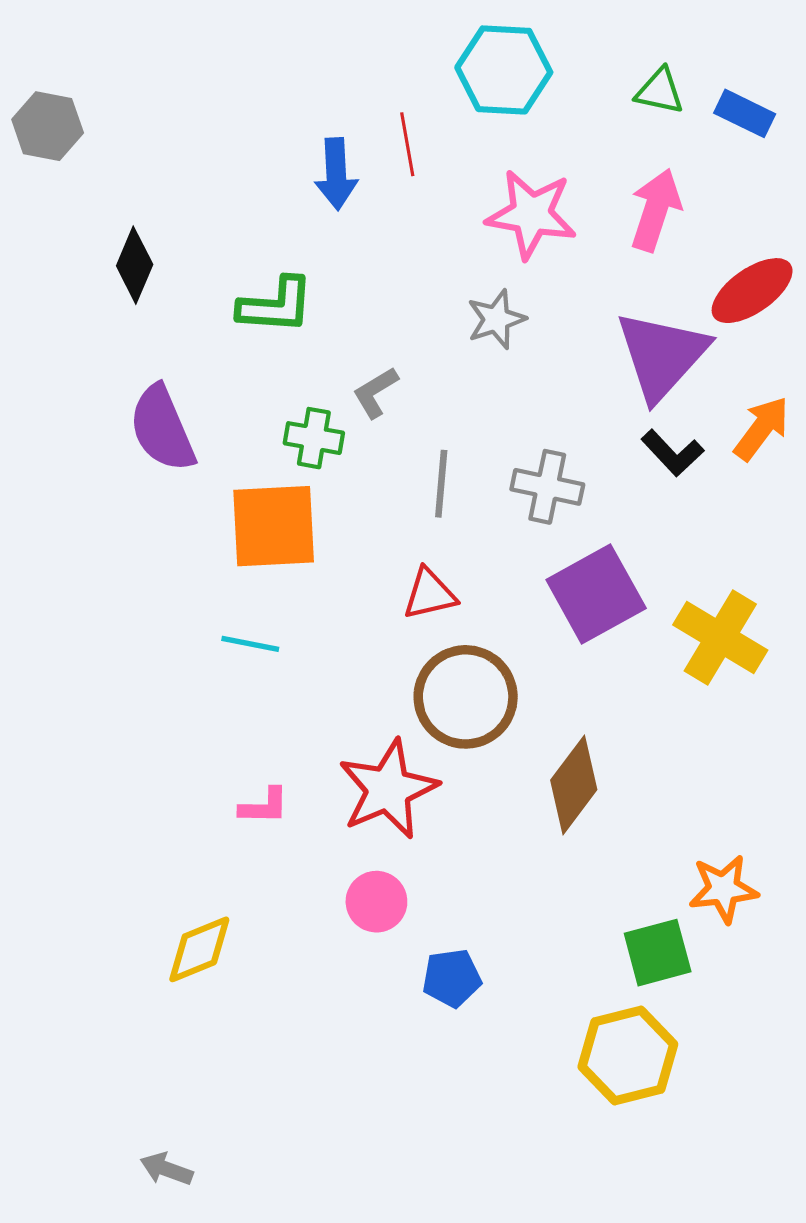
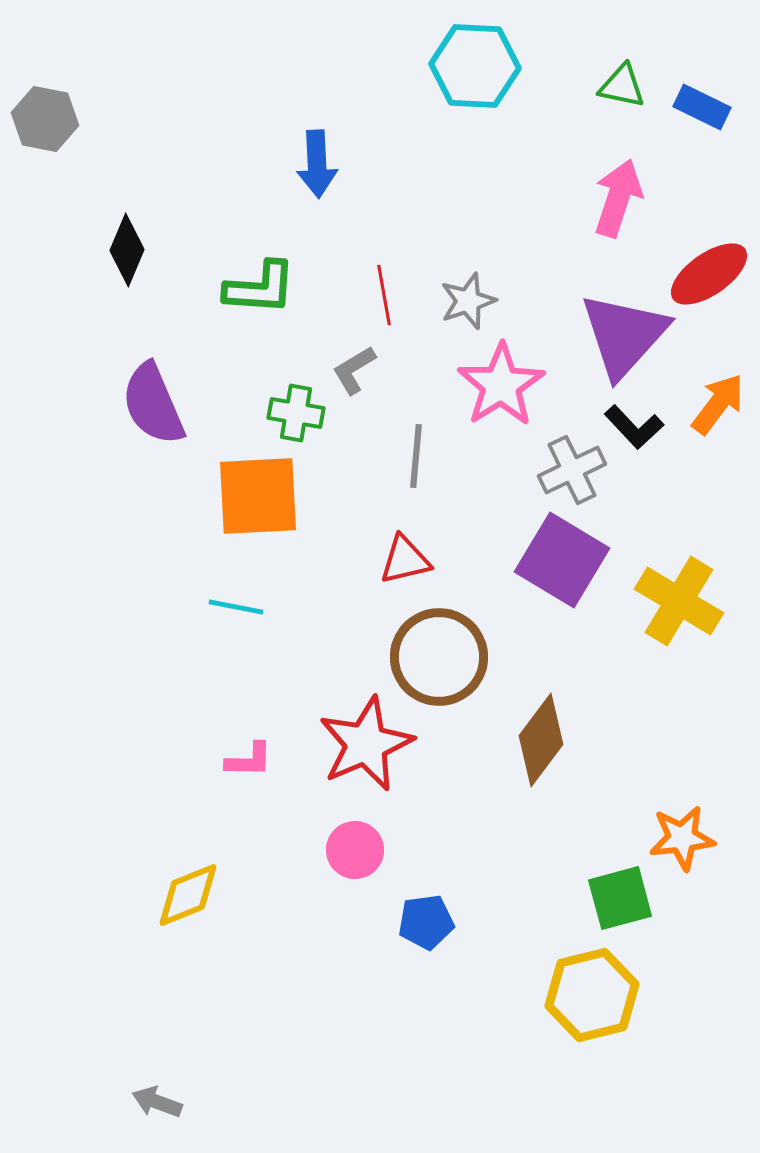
red line: (407, 144) -> (384, 295), moved
pink star: (531, 214) -> (501, 385), moved, turned 30
gray cross: (547, 487) -> (572, 470), moved, turned -38
purple square: (596, 594) -> (562, 560), turned -30

